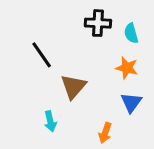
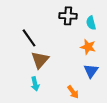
brown triangle: (73, 87) -> (40, 60), moved
orange arrow: (105, 133) -> (73, 92), turned -56

